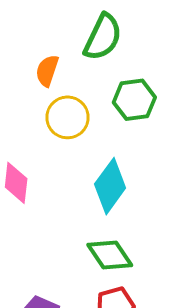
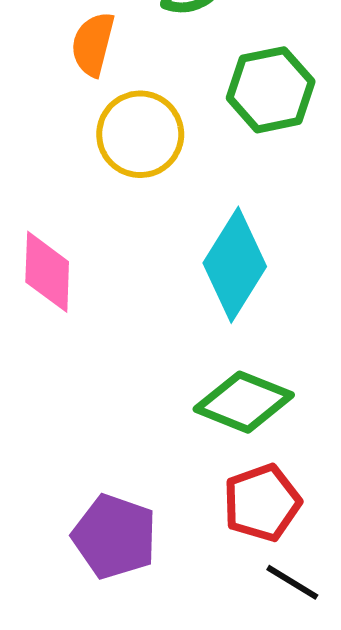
green diamond: (110, 255) -> (244, 402), turned -30

